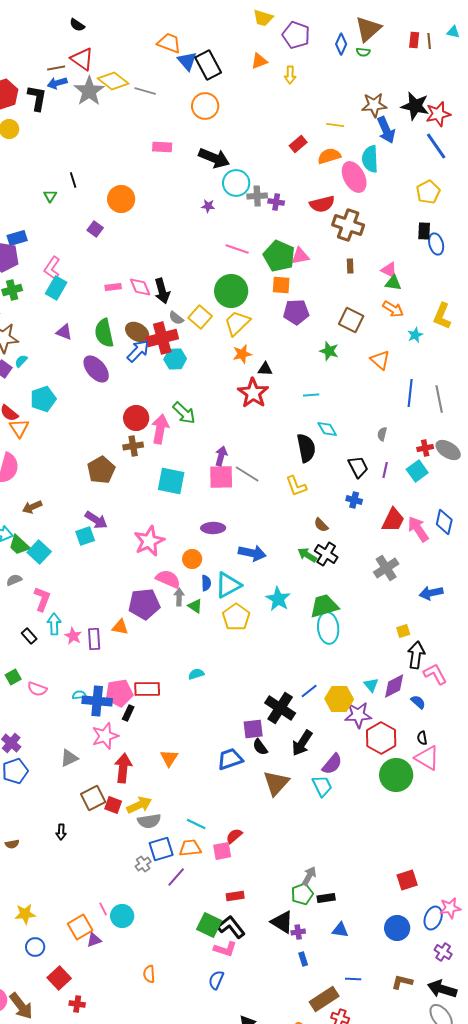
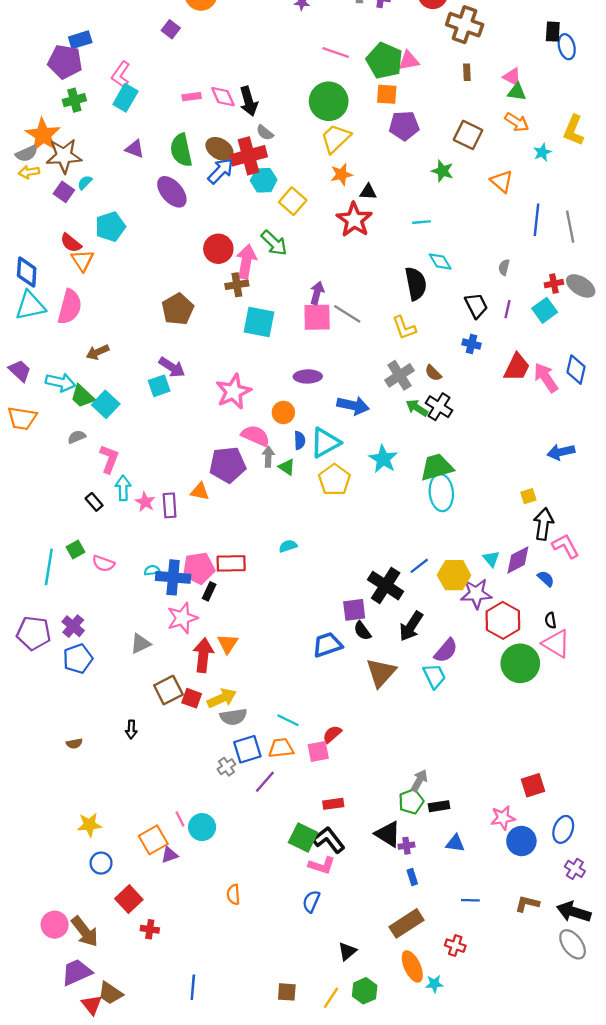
yellow square: (200, 317) -> (293, 201), moved
brown cross: (133, 446) -> (237, 285), moved
gray cross: (386, 568) -> (399, 375), moved
orange triangle: (169, 758) -> (228, 644), moved
pink star: (450, 908) -> (503, 818), moved
brown rectangle: (324, 999) -> (406, 923), moved

